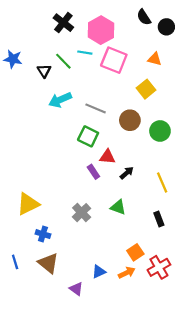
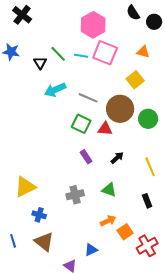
black cross: (63, 23) -> (22, 15), moved
cyan line: (85, 53) -> (81, 56), moved
brown circle: (130, 120) -> (120, 109), size x1.4
red triangle: (107, 157) -> (105, 129), moved
gray cross: (82, 213) -> (75, 195), turned 30
orange arrow: (127, 273) -> (108, 221), moved

